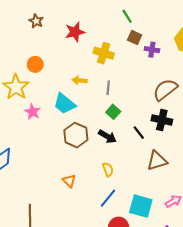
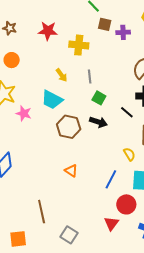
red star: (75, 32) -> (48, 31), turned 30
orange circle: (35, 64) -> (12, 60), moved
yellow arrow: (80, 80) -> (62, 75), turned -120
yellow semicircle: (108, 169) -> (129, 154), moved

